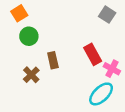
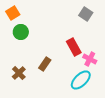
brown rectangle: (53, 60) -> (45, 64), moved, turned 48
brown cross: (31, 75) -> (19, 73), moved

